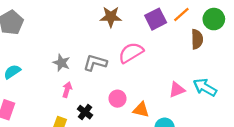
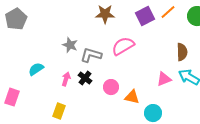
brown semicircle: (197, 39) -> (182, 52), moved
gray star: (61, 63) -> (70, 45), moved
cyan semicircle: (12, 72) -> (36, 69), moved
black cross: (85, 112) -> (85, 78), moved

